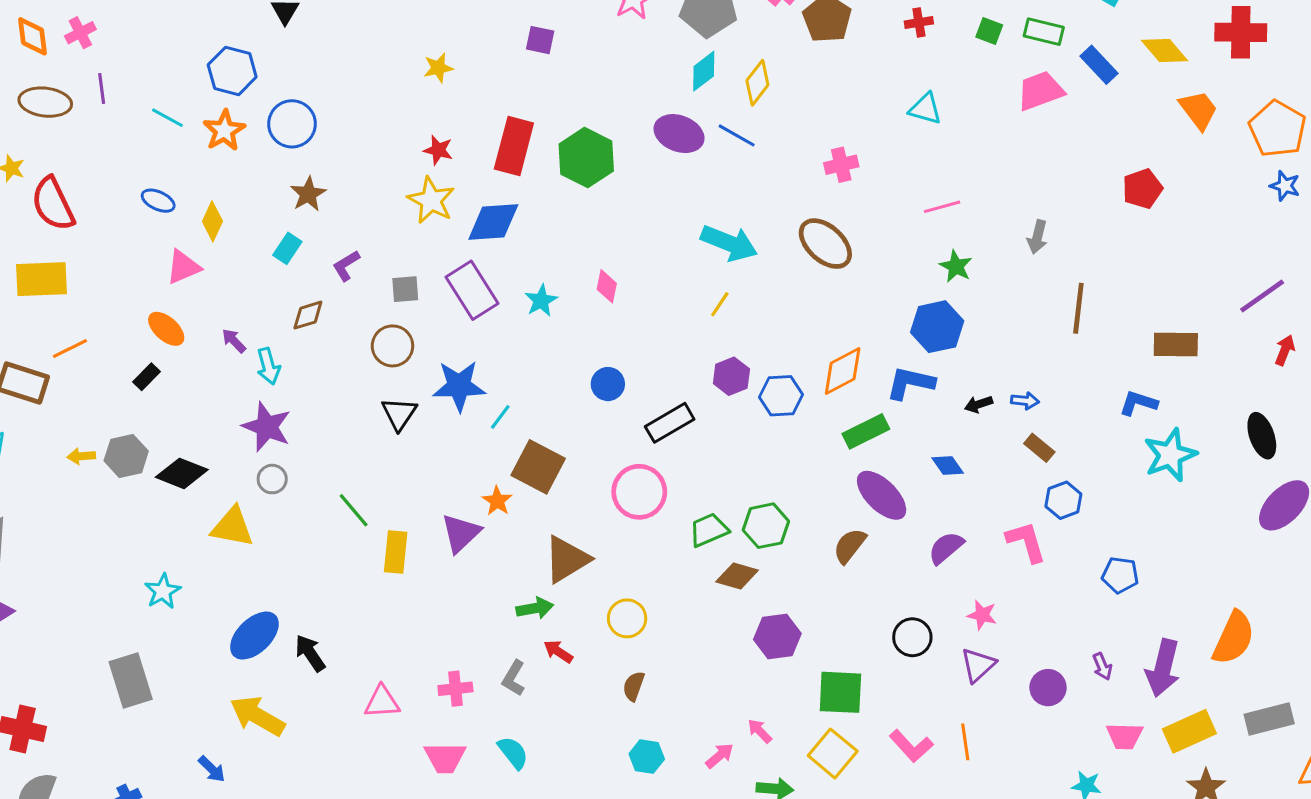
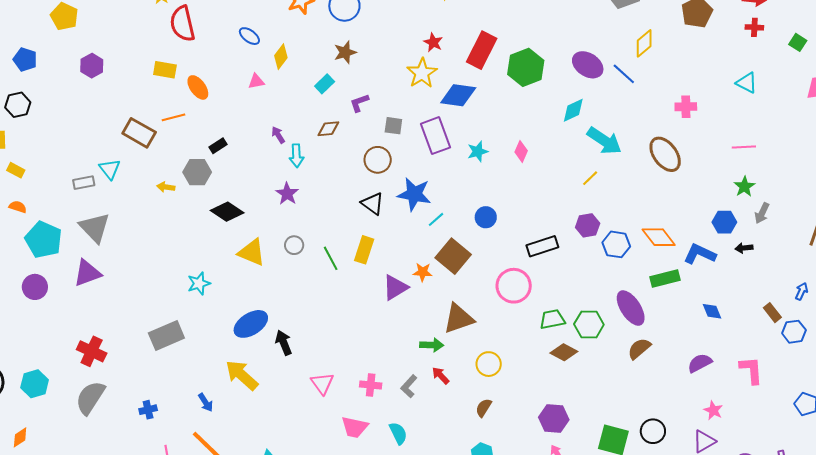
cyan diamond: (704, 71) -> (573, 110), moved
gray arrow: (1037, 237) -> (762, 213), moved
pink triangle: (183, 267) -> (256, 81), size x0.7
yellow rectangle: (42, 279) -> (165, 70), size x0.7
blue hexagon: (937, 327) -> (724, 222), size x0.7
orange ellipse: (166, 329) -> (198, 87), moved
orange diamond: (843, 371) -> (659, 237), turned 68
blue circle: (608, 384) -> (486, 217), moved
blue arrow: (1025, 401) -> (802, 291), moved, turned -84
black arrow: (979, 404) -> (744, 248), moved
black triangle: (399, 414) -> (373, 204), turned -40
purple star: (267, 427) -> (287, 194), size x0.7
gray hexagon: (126, 456) -> (197, 172), moved
gray circle: (272, 479) -> (294, 245), moved
purple ellipse: (882, 495) -> (631, 308), moved
blue hexagon: (1063, 500) -> (794, 332), moved
orange star: (497, 501) -> (423, 272), turned 30
yellow rectangle: (396, 552) -> (364, 250), moved
purple hexagon: (777, 637) -> (554, 418), moved
black circle: (912, 637) -> (653, 431), moved
gray rectangle: (131, 681) -> (166, 335), turned 72
pink triangle: (382, 702) -> (322, 383), turned 45

